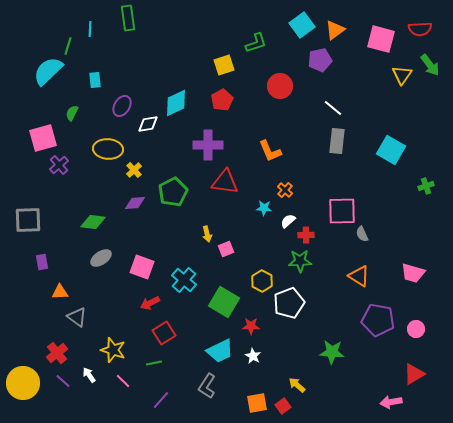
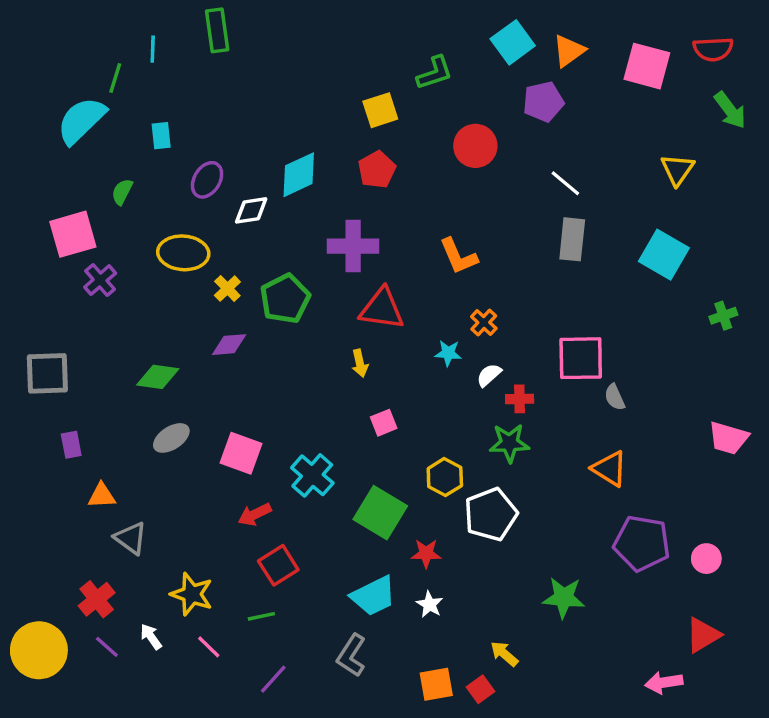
yellow triangle: (402, 75) -> (677, 170), moved
green pentagon: (173, 192) -> (285, 299), moved
yellow arrow: (207, 234) -> (360, 363), moved
pink trapezoid: (413, 273) -> (728, 438), moved

